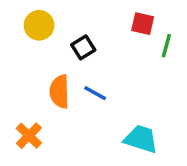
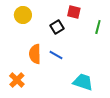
red square: (143, 24) -> (74, 12), moved
black square: (83, 47) -> (57, 27), moved

